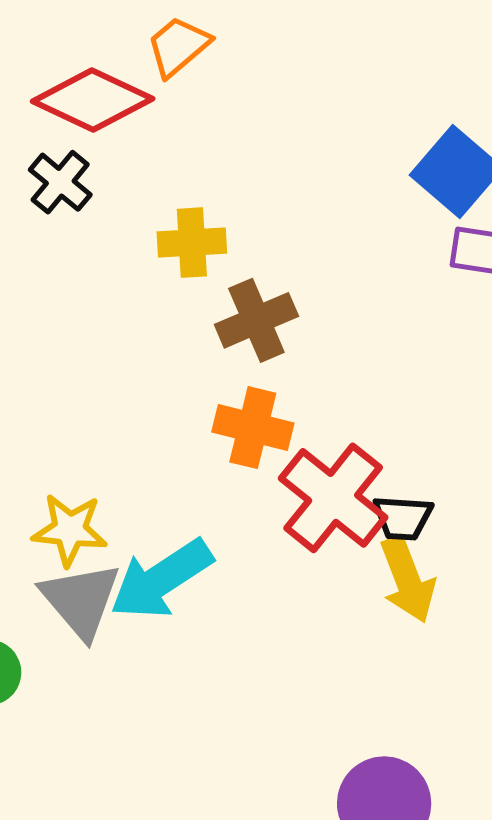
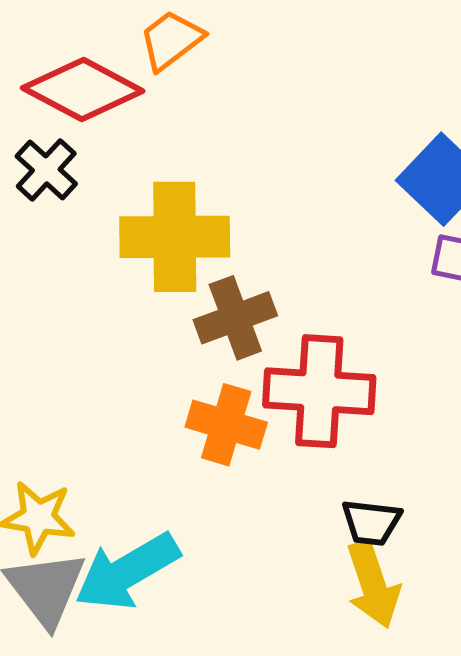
yellow cross: (192, 243) -> (175, 237), size x1.6
red cross: (333, 498) -> (319, 391), moved, turned -38

